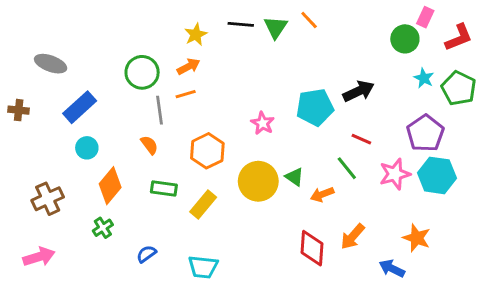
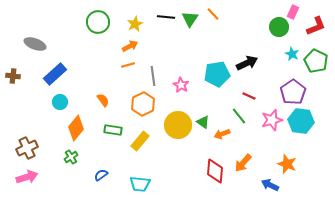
green circle: (142, 72) -> (98, 22), moved
gray line: (159, 110) -> (153, 76), moved
brown cross: (48, 199) -> (27, 148), moved

